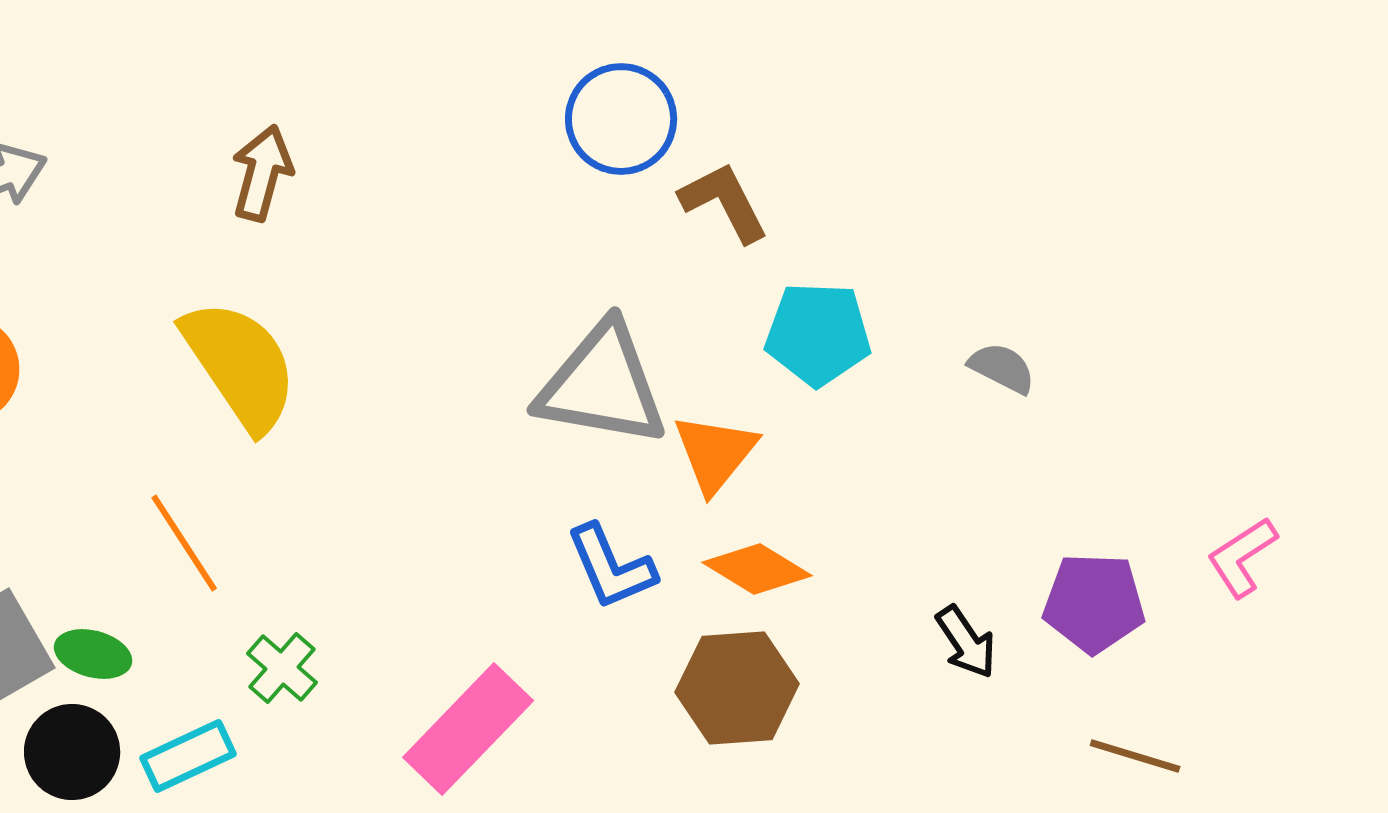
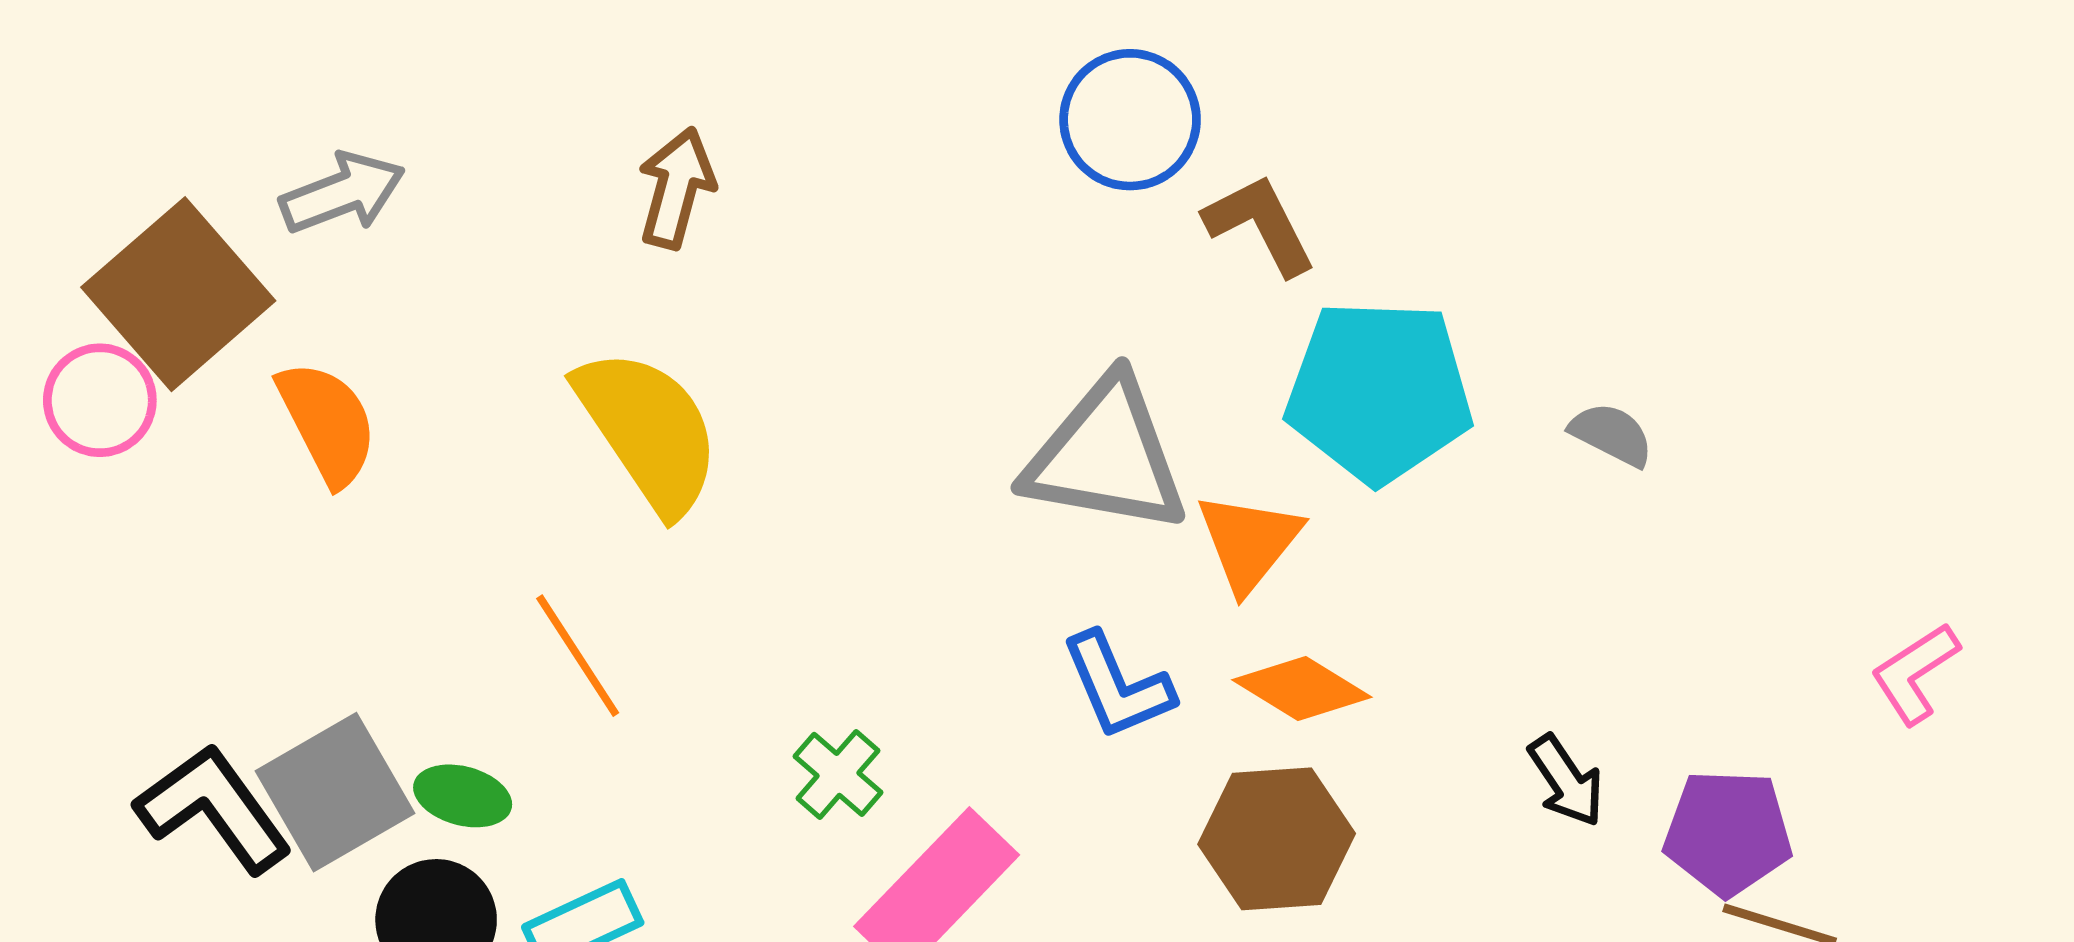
cyan pentagon: (818, 334) -> (1379, 391), size x1.4
purple pentagon: (1094, 603) -> (1728, 833), moved
green cross: (282, 668) -> (838, 774), moved

